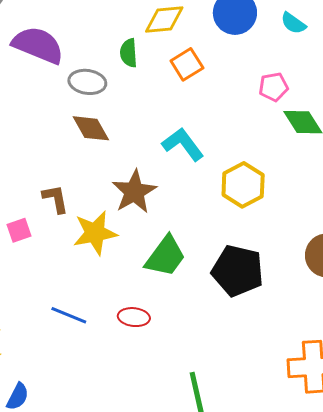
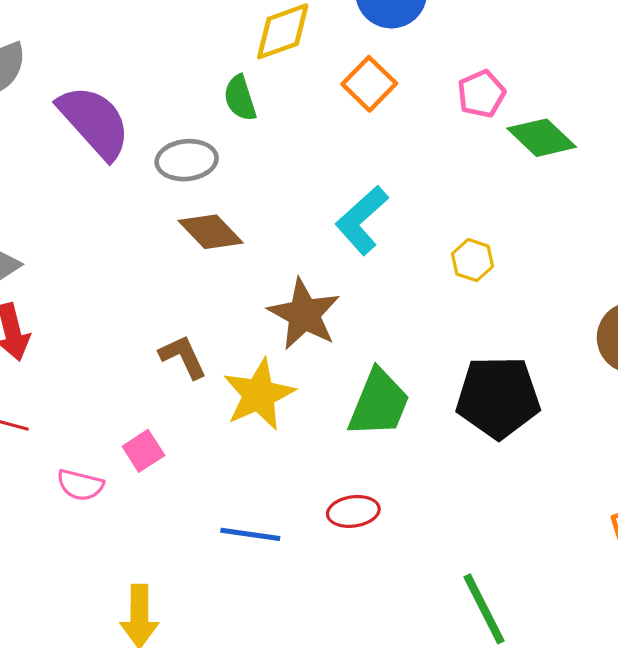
purple semicircle: (38, 45) -> (94, 122), turned 40
orange square: (187, 64) -> (369, 84), moved
cyan L-shape: (183, 144) -> (362, 220), turned -81
yellow hexagon: (243, 185) -> (472, 260), size x0.6
pink square: (19, 230) -> (143, 451), moved

